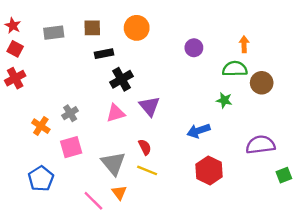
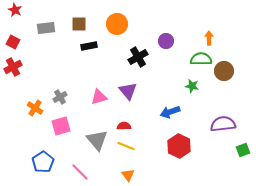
red star: (13, 26) -> (15, 10), moved
black cross: (121, 79) -> (138, 57), moved
red semicircle: (145, 147) -> (124, 126), turned -64
blue pentagon: (41, 179) -> (43, 162), moved
orange triangle: (119, 193) -> (128, 175), moved

